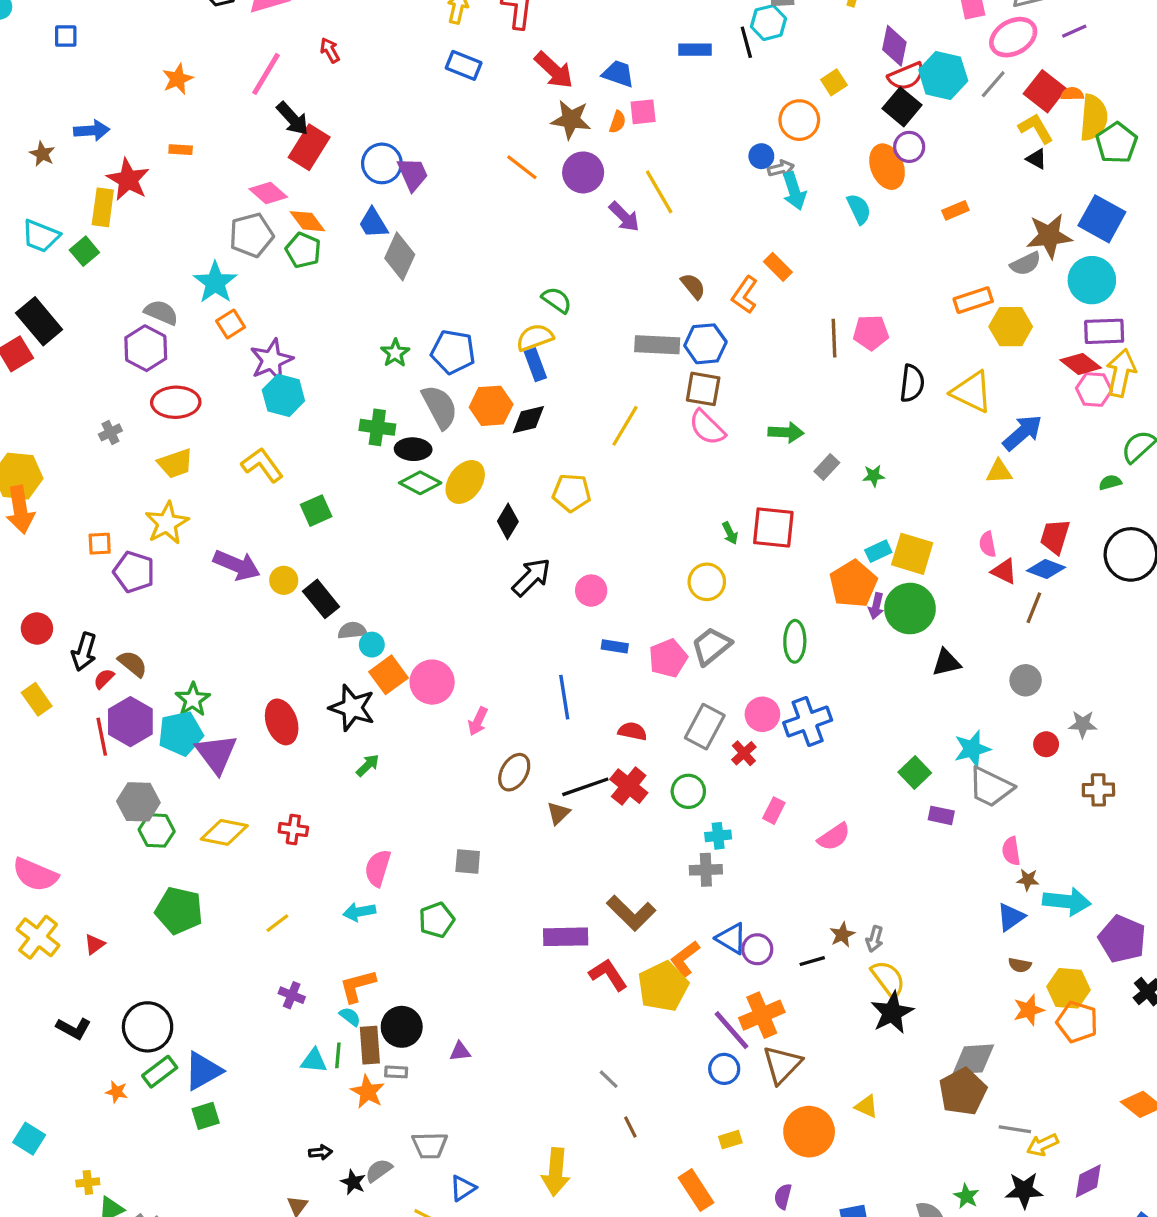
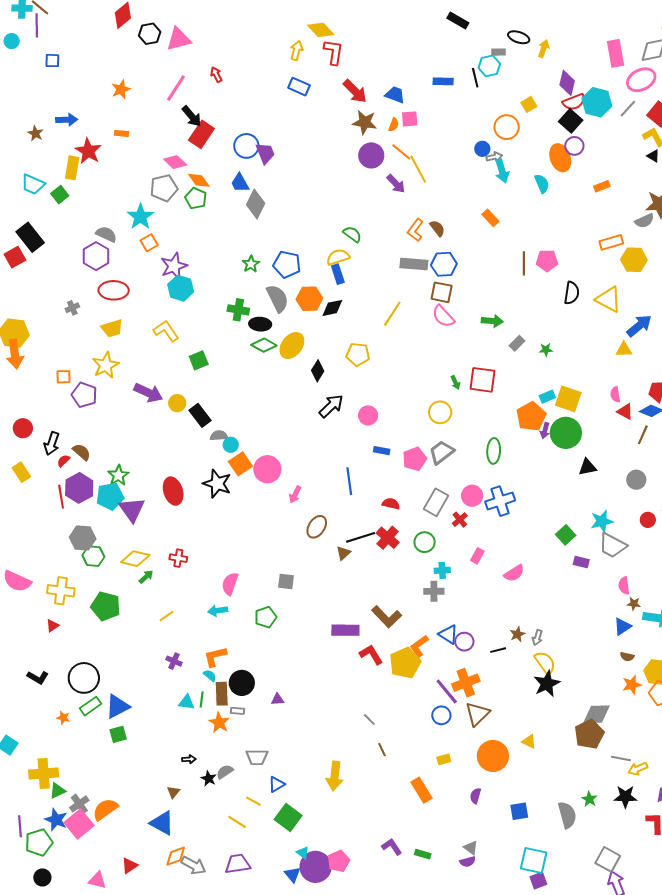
orange line: (522, 167) -> (401, 152), moved
orange L-shape: (745, 295) -> (415, 230), moved
green arrow: (368, 765) -> (146, 577), moved
yellow cross: (38, 937) -> (61, 591), moved, turned -32
yellow cross: (88, 1182) -> (44, 774), size x2.0

